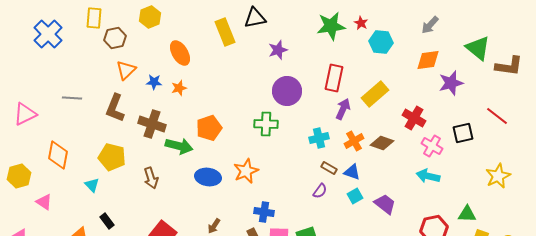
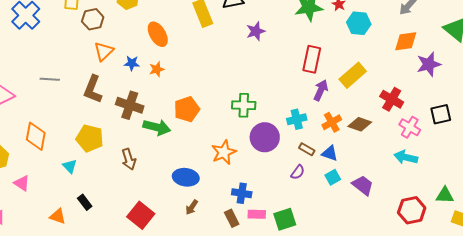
purple circle: (287, 91) -> (265, 137), moved
blue ellipse: (208, 177) -> (186, 177), moved

